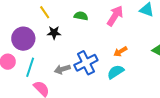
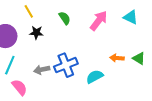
green semicircle: (81, 16) -> (65, 18), turned 40
orange arrow: (120, 52) -> (117, 58), moved, turned 32

